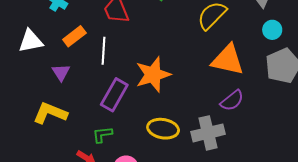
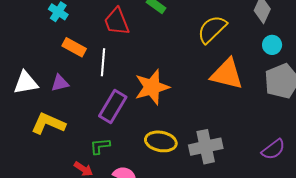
orange rectangle: (74, 36) -> (74, 47), turned 65
white triangle: (31, 41) -> (26, 83), moved
purple triangle: (61, 72) -> (60, 83), turned 48
purple semicircle: (232, 101) -> (273, 149), moved

